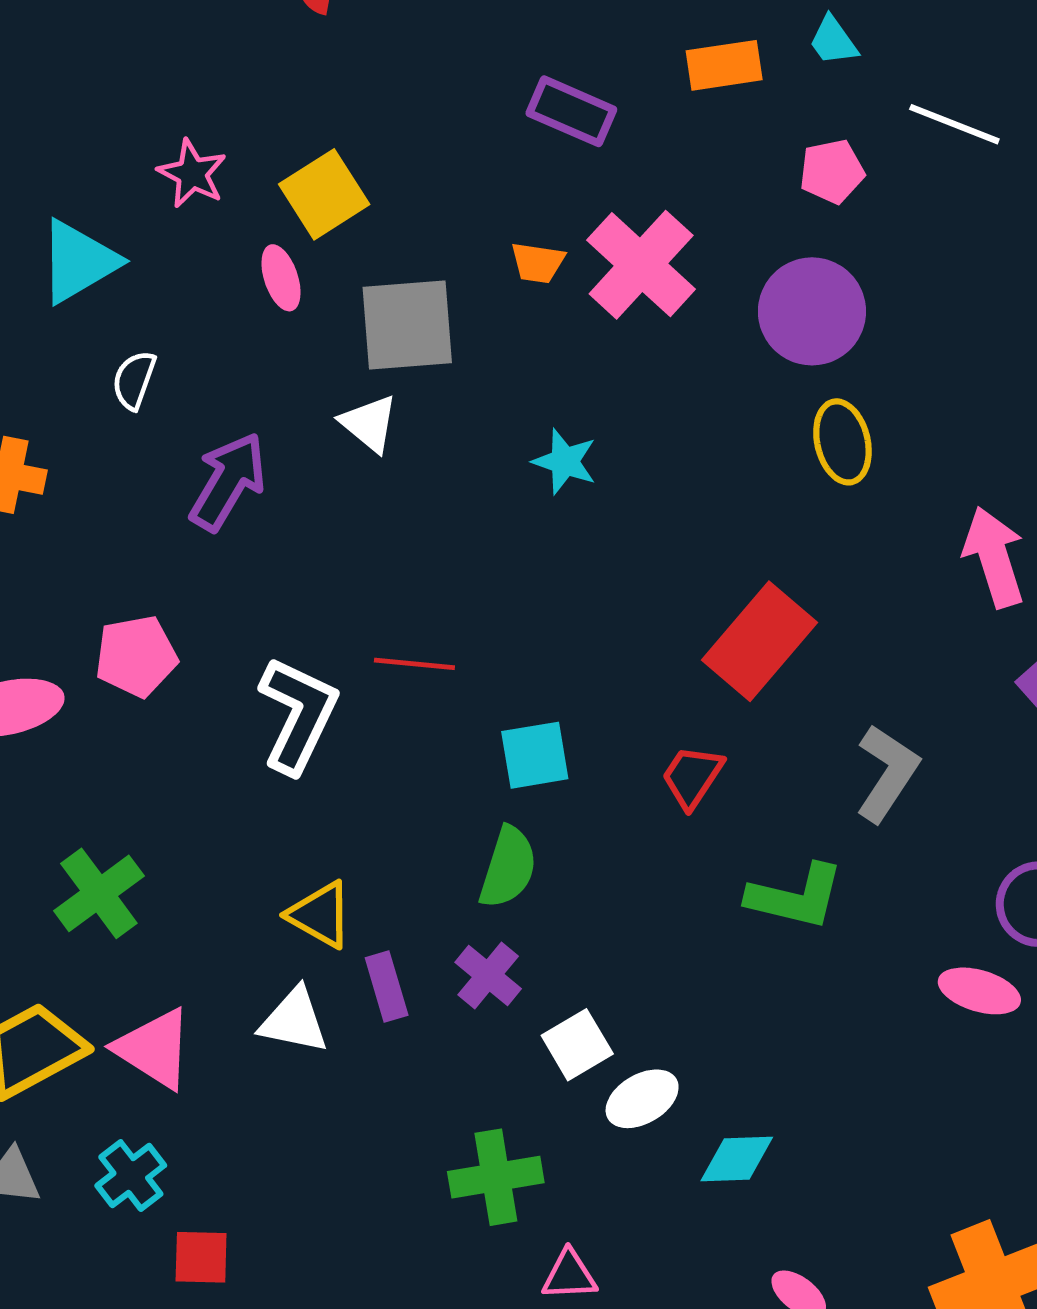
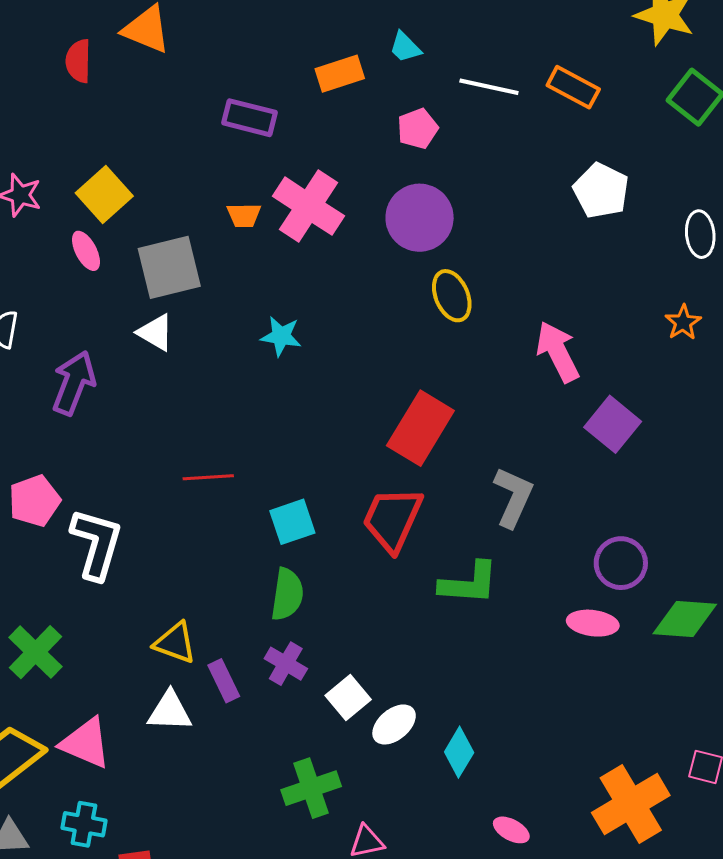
white L-shape: (298, 715) -> (96, 544), moved
red trapezoid: (692, 777) -> (392, 519), size x1.6
cyan diamond: (737, 1159) -> (459, 752), turned -48
cyan cross: (131, 1176) -> (84, 824), turned -33

